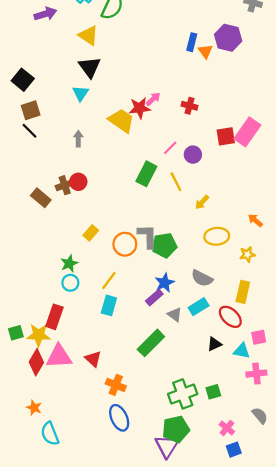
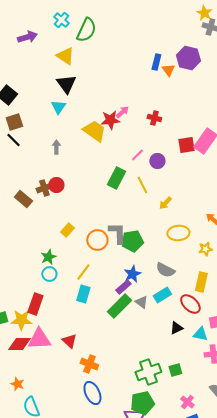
green rectangle: (151, 343) -> (119, 306), moved
red diamond: (36, 362) -> (19, 344), turned 60

